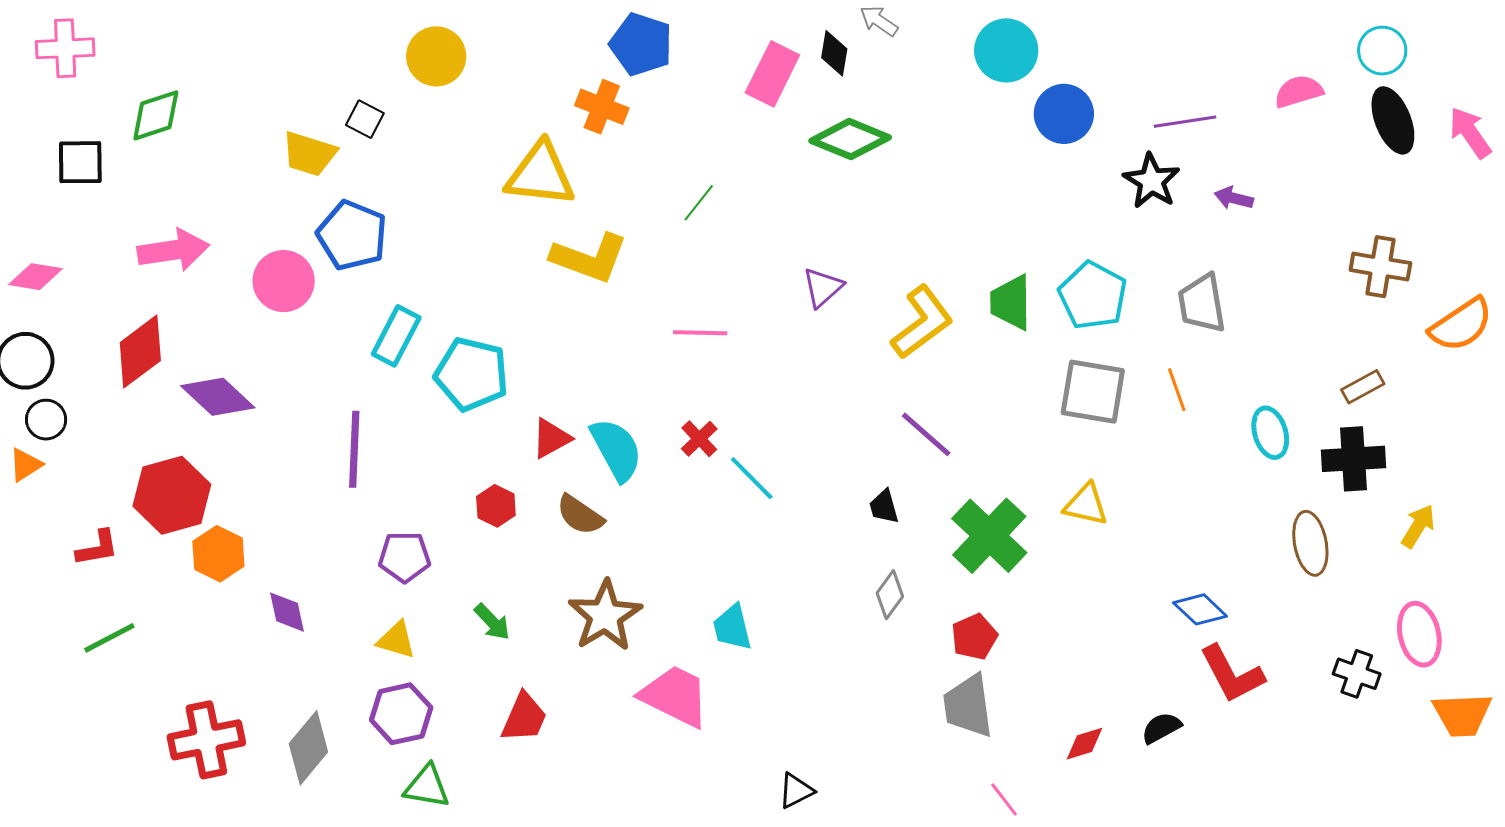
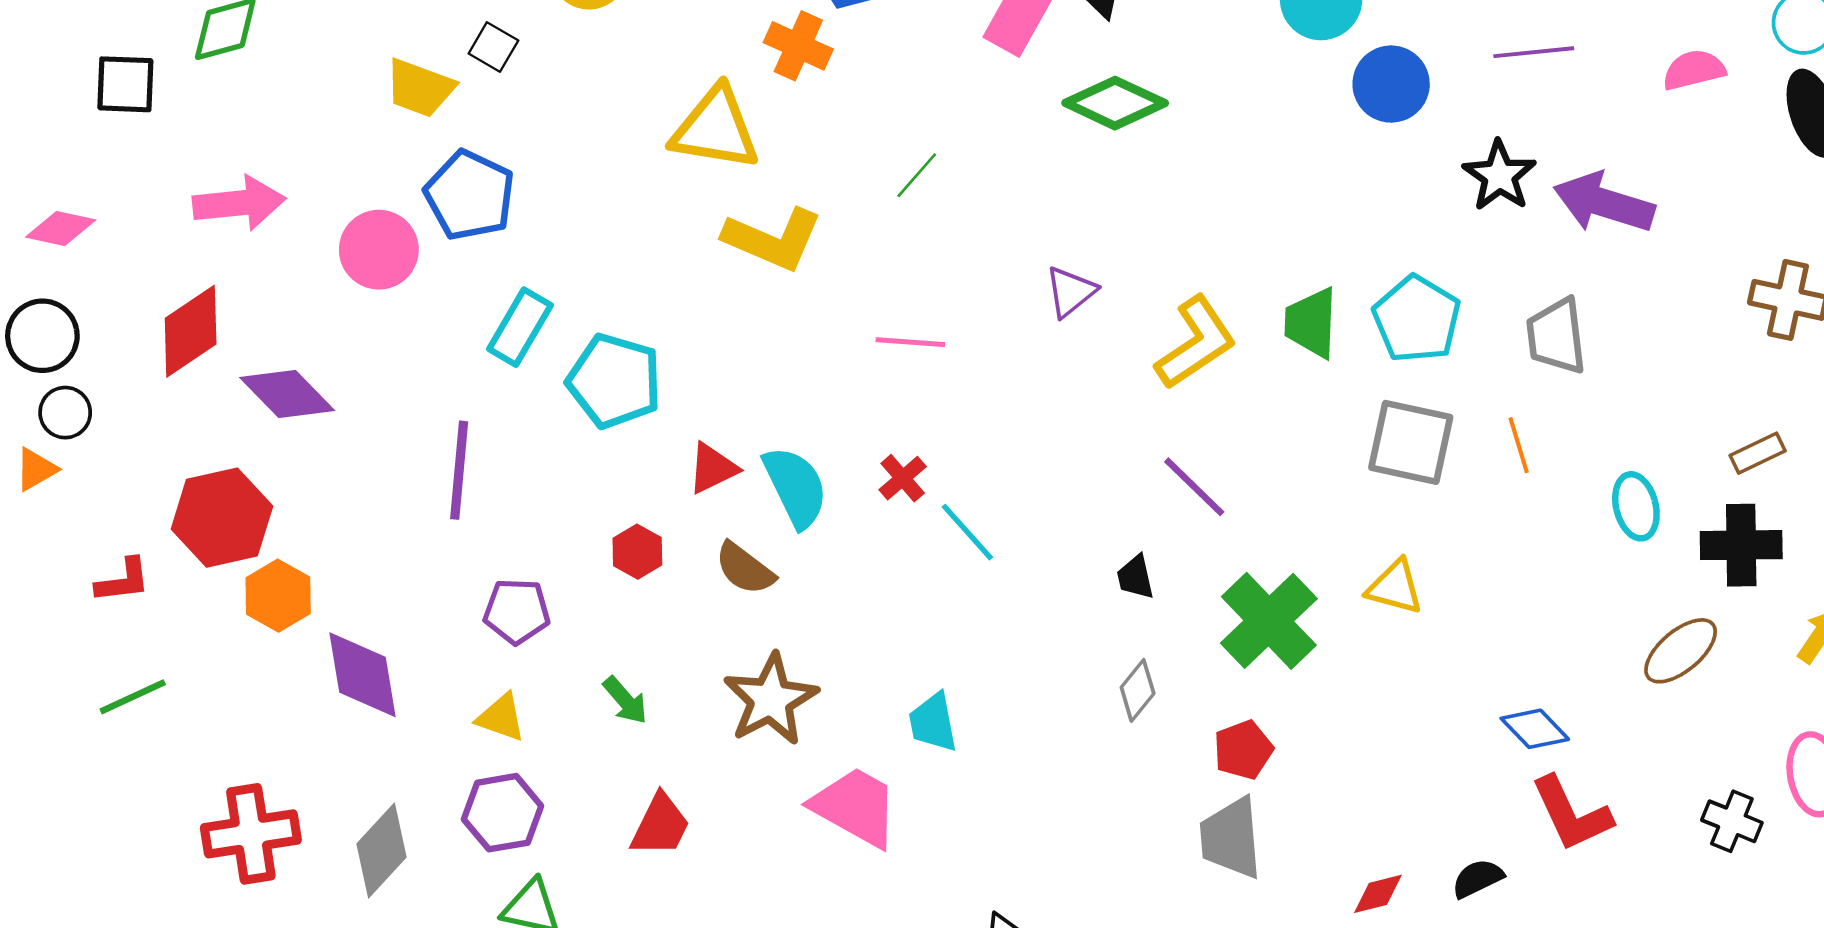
purple line: (1185, 122) -> (1534, 52), moved
purple arrow: (1234, 198) -> (1604, 203), size x2.0
brown ellipse: (1310, 543) -> (1681, 651), turned 58
purple diamond: (287, 612) -> (363, 675), size x1.6

